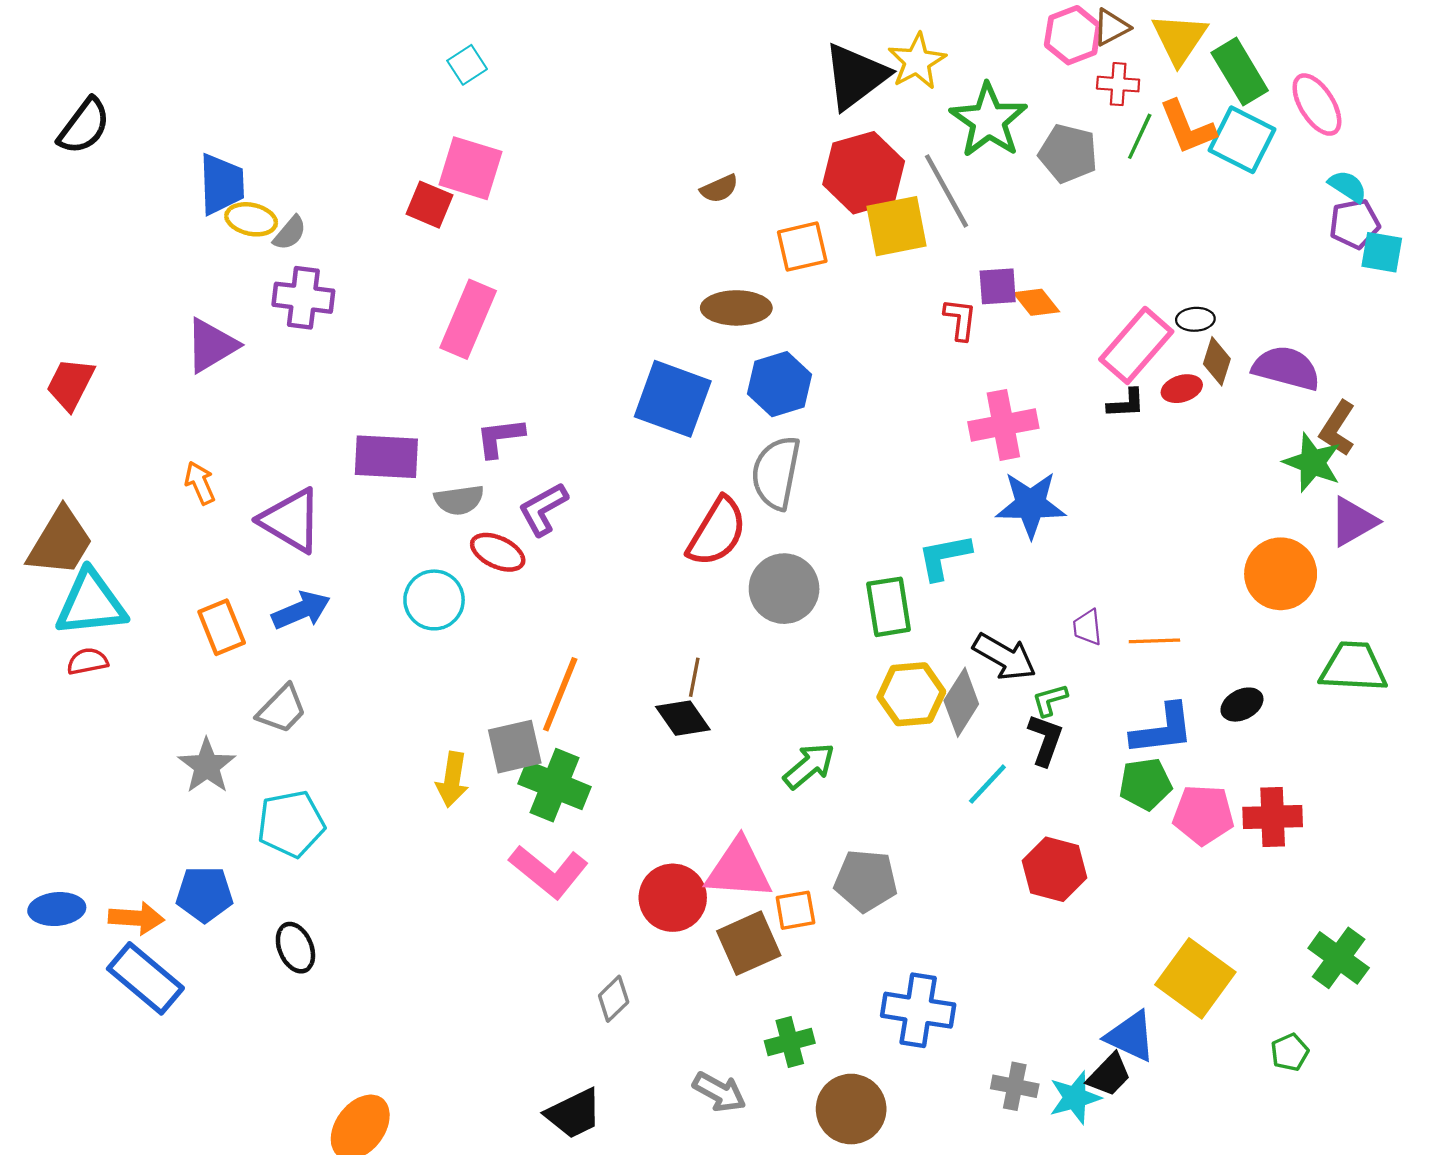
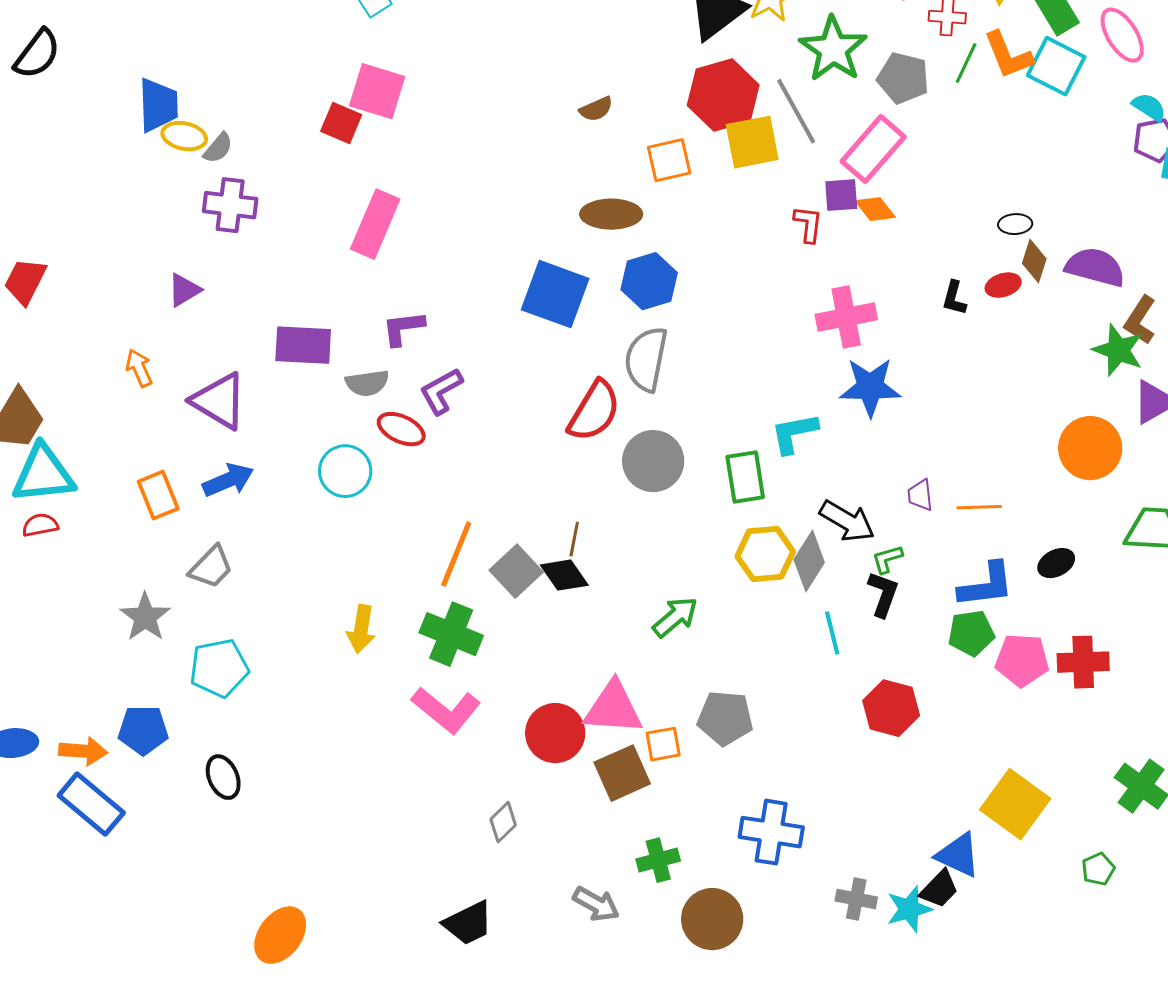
purple triangle: (211, 345) -> (184, 290), moved, size x0.7
pink rectangle: (1136, 345) -> (873, 149), moved
black L-shape: (1126, 403) -> (954, 298), turned 108
gray square: (515, 747) -> (516, 571), moved, turned -30
cyan line: (987, 784) -> (832, 633), turned -57

